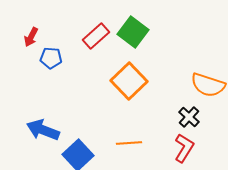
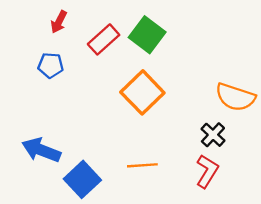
red arrow: (31, 37) -> (59, 22), moved

